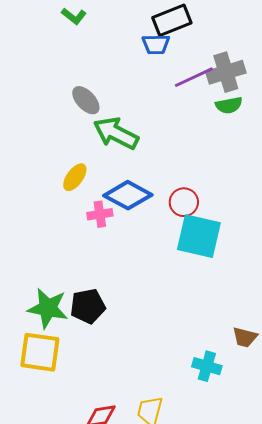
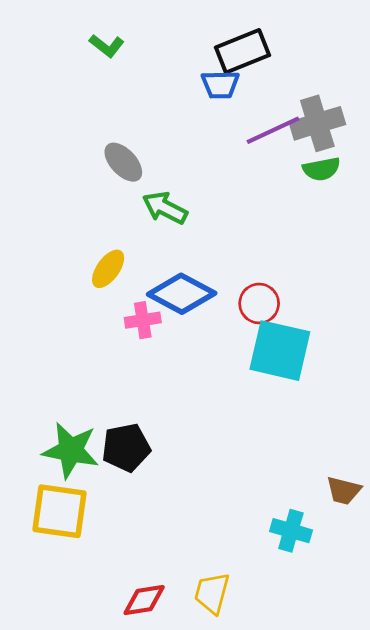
green arrow: (116, 133) -> (165, 208), size x0.7

